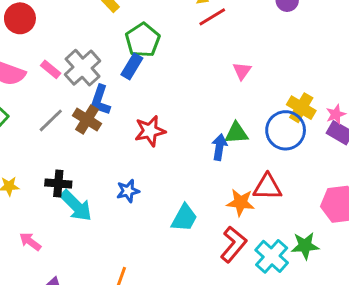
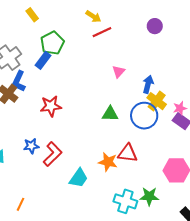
blue arrow: (219, 147) -> (148, 84), moved
cyan trapezoid: (184, 218) -> (79, 178), moved
red L-shape: (233, 244) -> (53, 154), moved
cyan cross: (272, 256) -> (125, 201), turned -30

